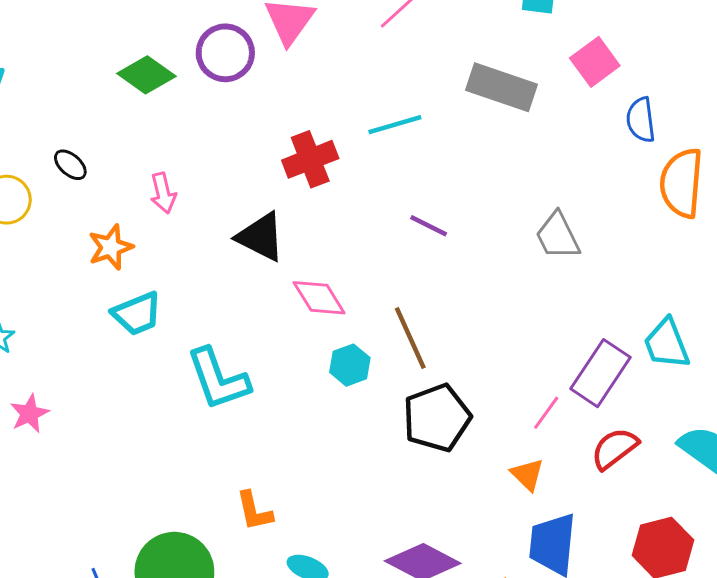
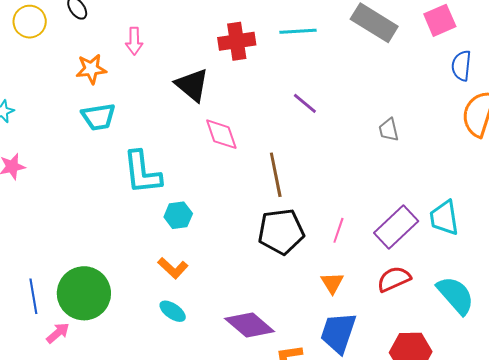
gray trapezoid: (558, 236) -> (389, 130), size x0.7
cyan hexagon: (350, 365) -> (178, 215), moved
pink line: (546, 413) -> (338, 230), moved, turned -30
orange L-shape: (254, 511) -> (173, 268), moved, turned -48

